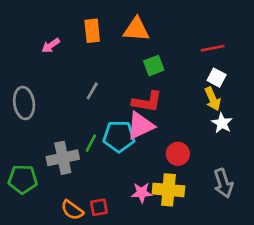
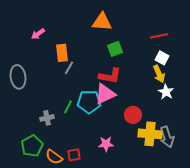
orange rectangle: (92, 31) -> (62, 53), moved
gray cross: (63, 158) -> (47, 118), size x0.6
green pentagon: (23, 179) -> (32, 146), moved, turned -30
yellow cross: (168, 190) -> (150, 134), moved

